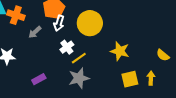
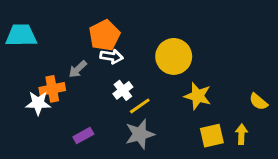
orange cross: (16, 15) -> (52, 89), moved, turned -30
white arrow: (59, 23) -> (112, 56), turned -98
yellow circle: (90, 23) -> (174, 56), moved

